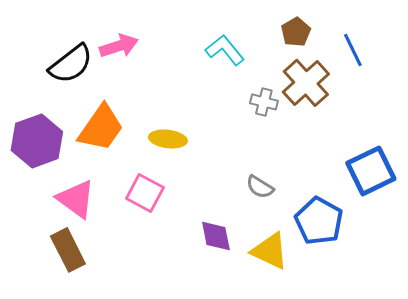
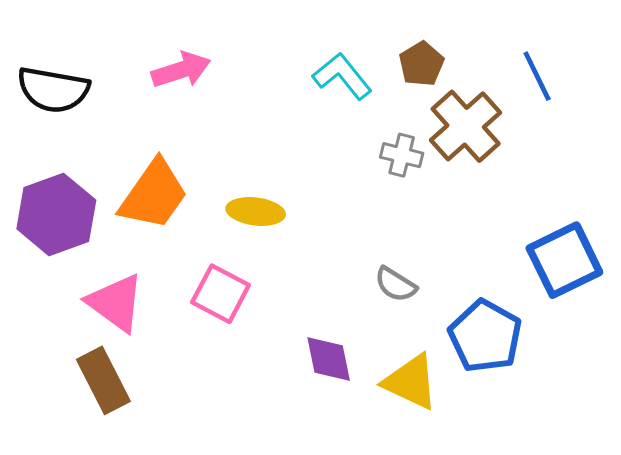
brown pentagon: (296, 32) -> (421, 64), moved
black semicircle: (71, 64) -> (53, 90), moved, turned 48

